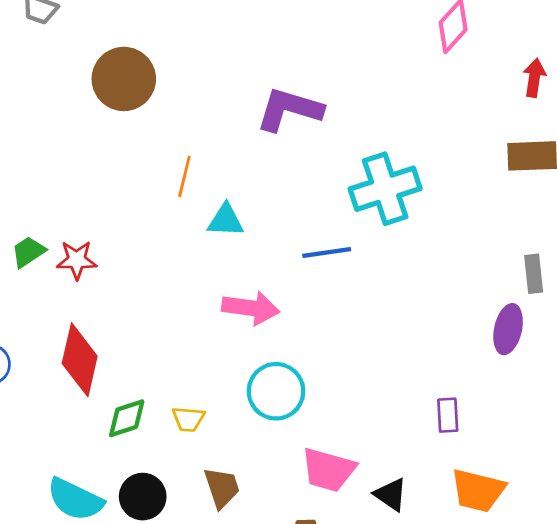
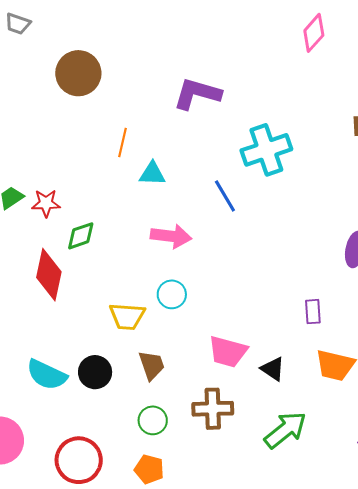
blue line: (327, 253) -> (225, 196), turned 68
cyan circle: (276, 391) -> (172, 294), moved, size x0.7
green diamond: (127, 418) -> (81, 236), moved
yellow trapezoid: (188, 419) -> (127, 316), size x1.5

